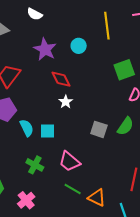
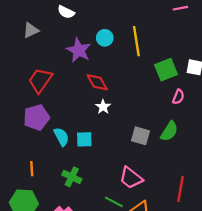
yellow line: (107, 26) -> (136, 41), moved
cyan circle: (79, 46) -> (105, 38), moved
pink trapezoid: (69, 162) -> (131, 178), moved

